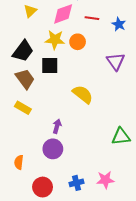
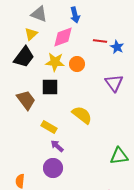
red line: (92, 18) -> (100, 41), moved
black trapezoid: (23, 51) -> (24, 57), moved
yellow rectangle: (23, 108) -> (49, 127), moved
purple arrow: (57, 126) -> (57, 146), turned -64

